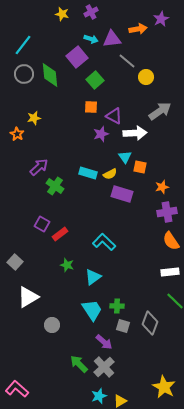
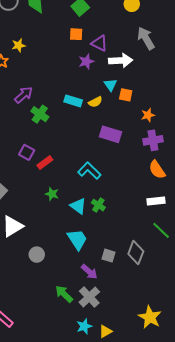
gray arrow: (160, 111) -> (146, 38), turned -85
purple rectangle: (122, 194) -> (111, 134), moved
cyan triangle: (93, 277) -> (78, 206), turned -48
green cross: (117, 306) -> (98, 205), moved, turned 32

